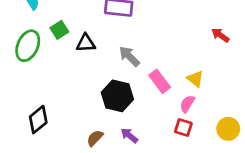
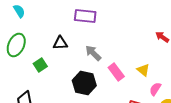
green square: (59, 30) -> (40, 65), moved
pink semicircle: (187, 104) -> (155, 89), moved

